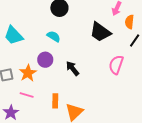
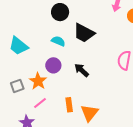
black trapezoid: (100, 32) -> (84, 33), moved
pink line: (27, 95) -> (40, 103), turned -48

